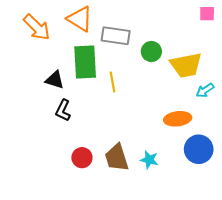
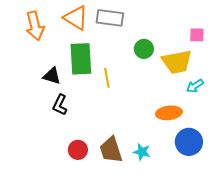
pink square: (207, 14) -> (197, 35), moved
orange arrow: (37, 27) -> (35, 26), turned 32
gray rectangle: (116, 36) -> (110, 18), moved

